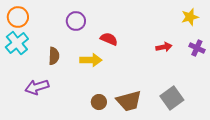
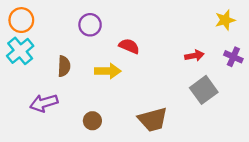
gray square: (172, 98) -> (204, 90), moved
brown circle: (99, 102) -> (92, 121), moved

